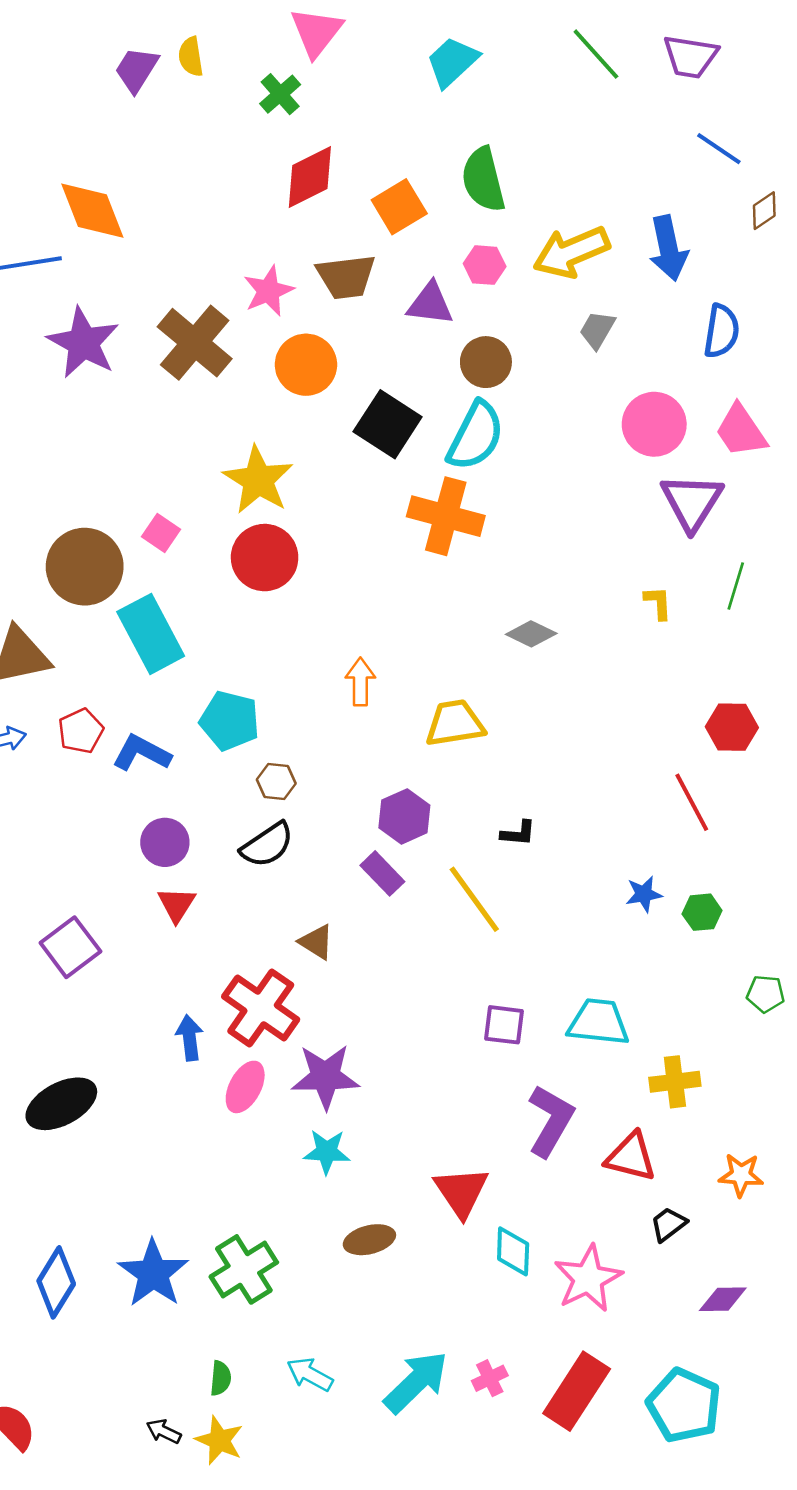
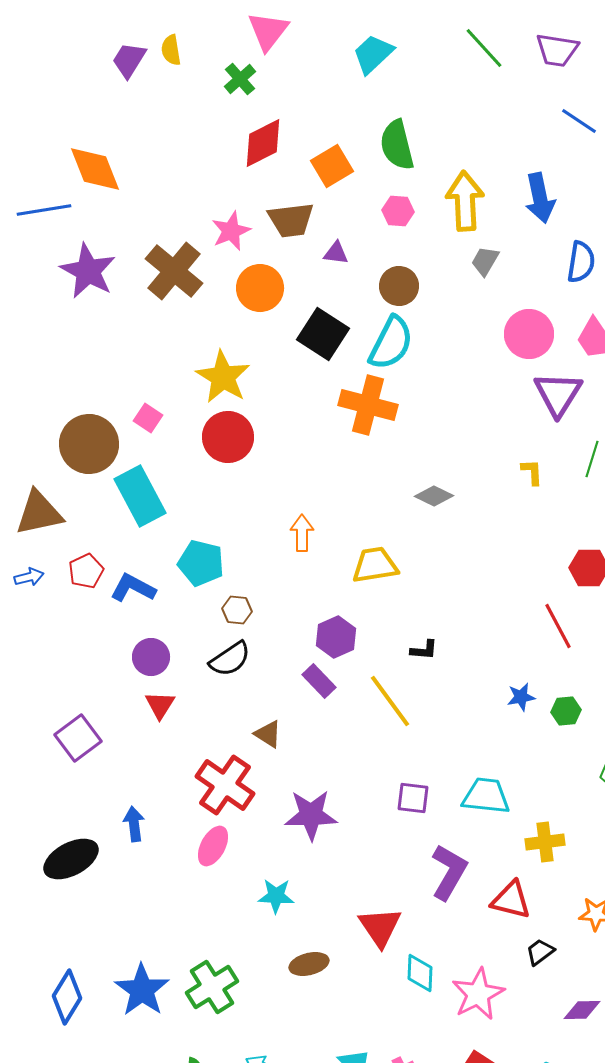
yellow arrow: (571, 252) -> (465, 201), turned 110
purple triangle: (430, 304) -> (336, 253), moved, size x0.7
blue arrow: (189, 1038) -> (134, 824), moved
purple star: (325, 1077) -> (311, 815), moved

